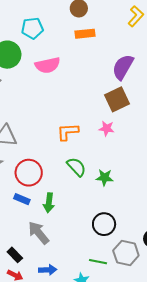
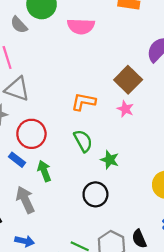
brown square: (117, 99) -> (128, 80), moved, turned -35
green arrow: (49, 203) -> (44, 171), turned 138
black circle: (104, 224) -> (95, 194), moved

